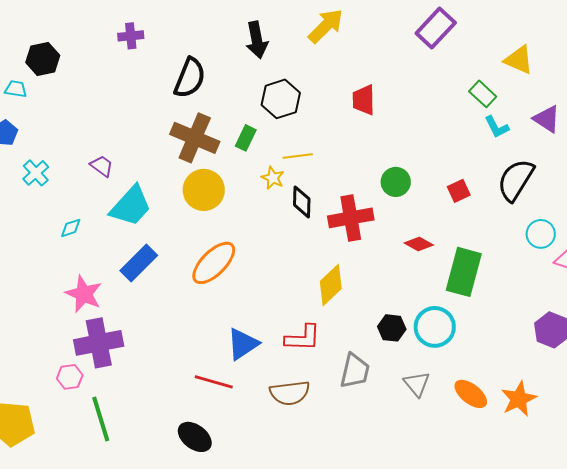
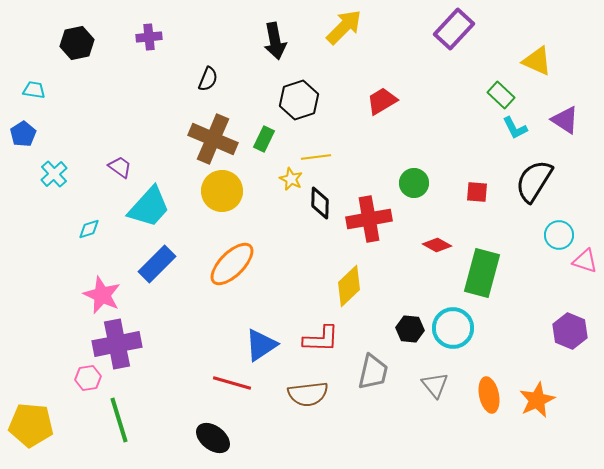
black hexagon: (43, 59) -> (77, 43), moved
black semicircle: (190, 78) -> (208, 79), size x0.6
red trapezoid: (364, 100) -> (382, 101), turned 60
red square: (459, 191) -> (477, 192), turned 30
orange ellipse: (471, 394) -> (489, 395), turned 40

